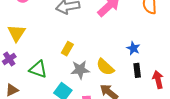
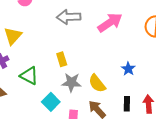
yellow rectangle: (67, 49) -> (62, 59), turned -56
black rectangle: (137, 70) -> (127, 104), moved

